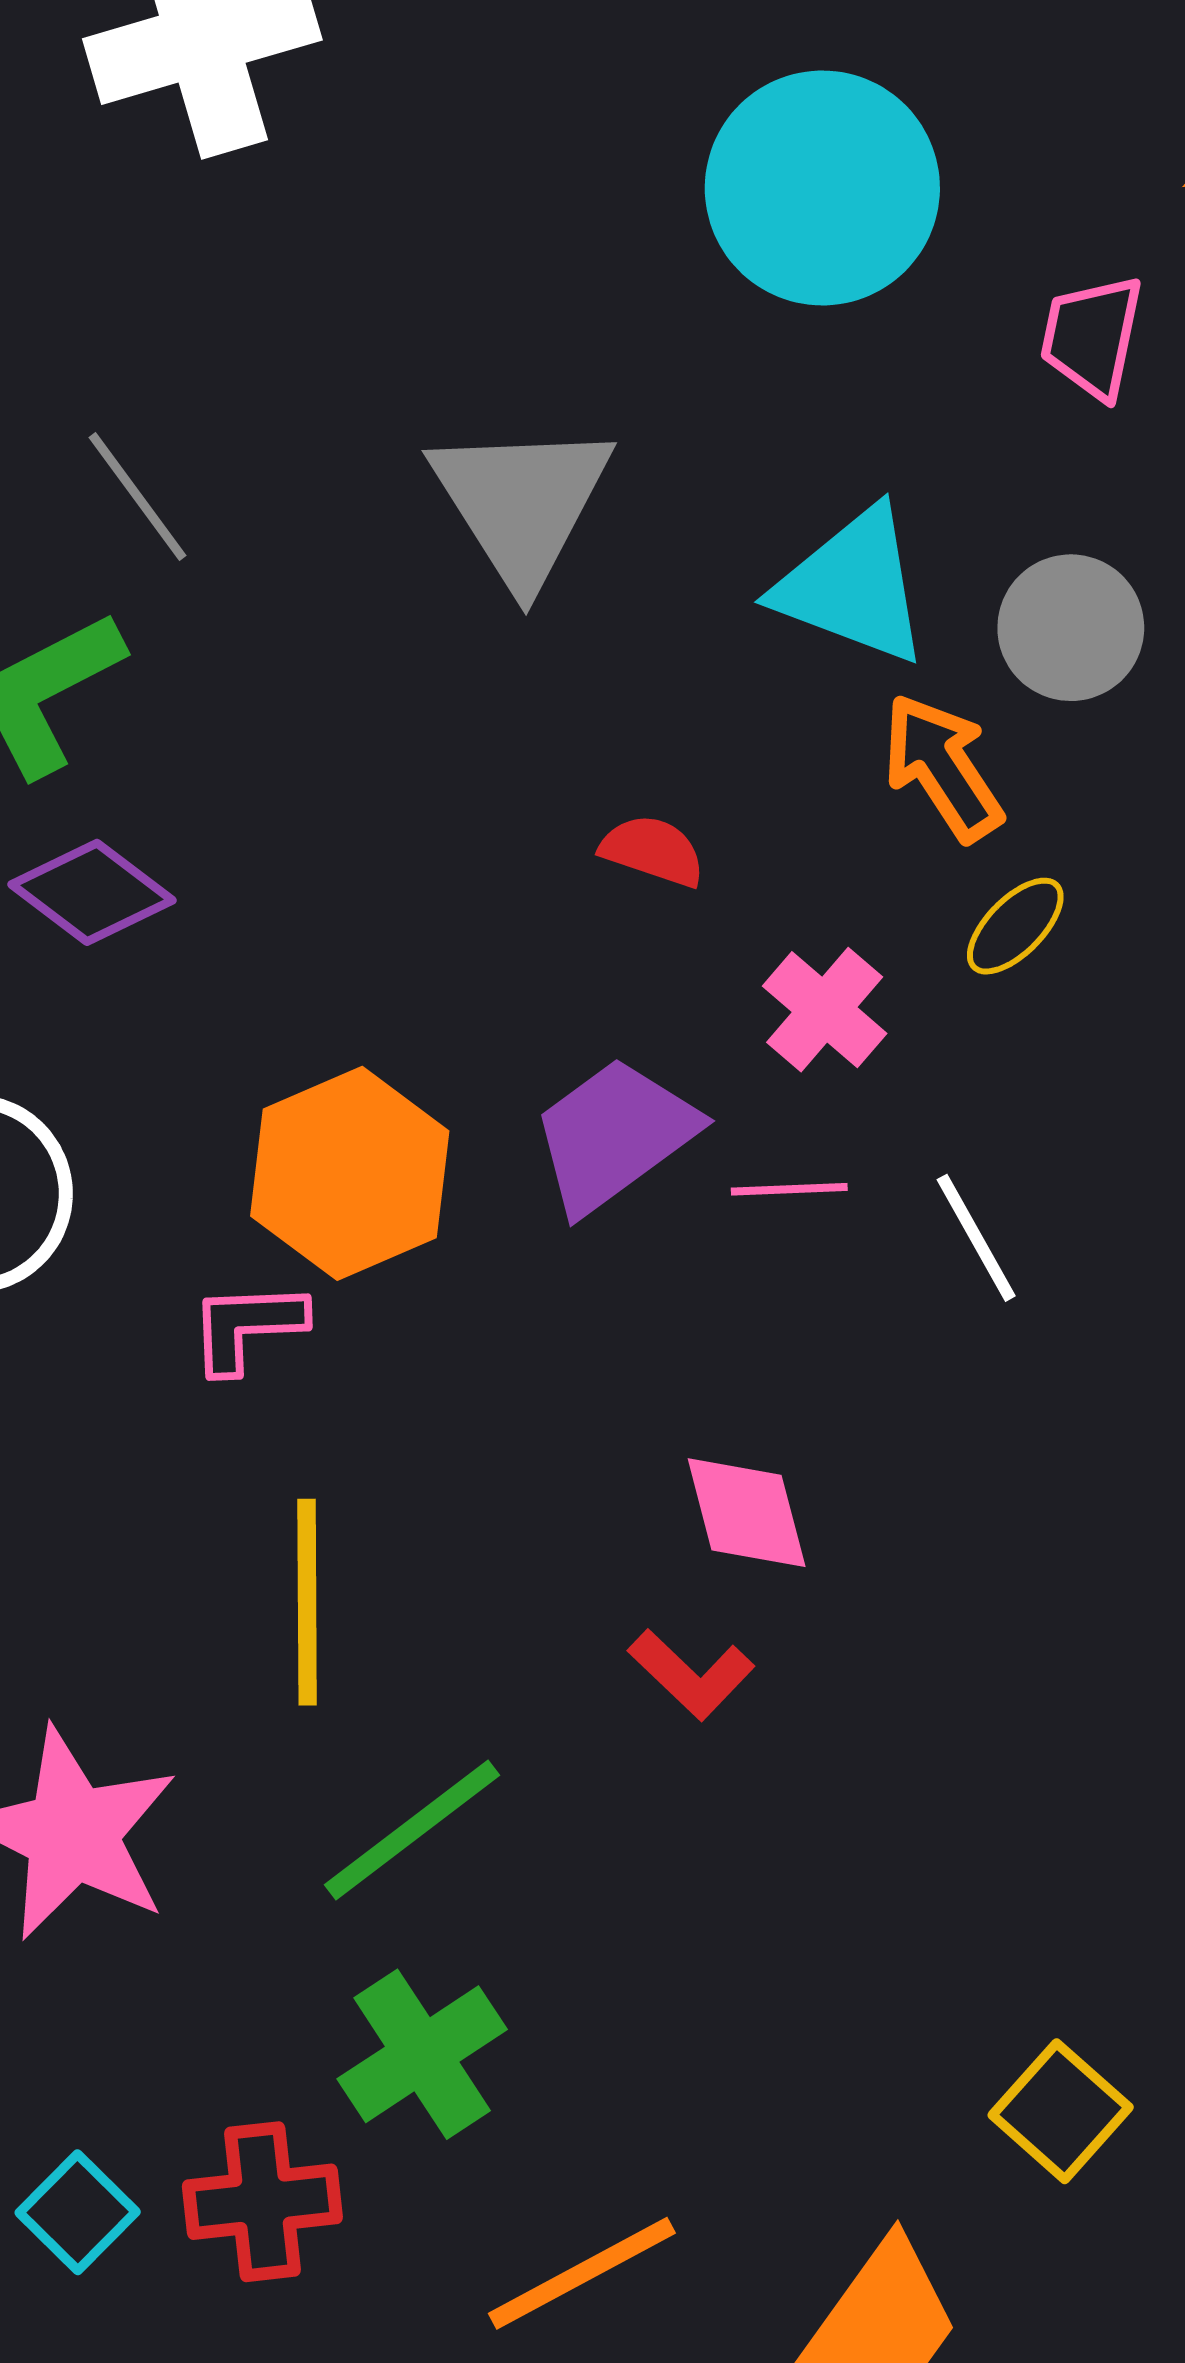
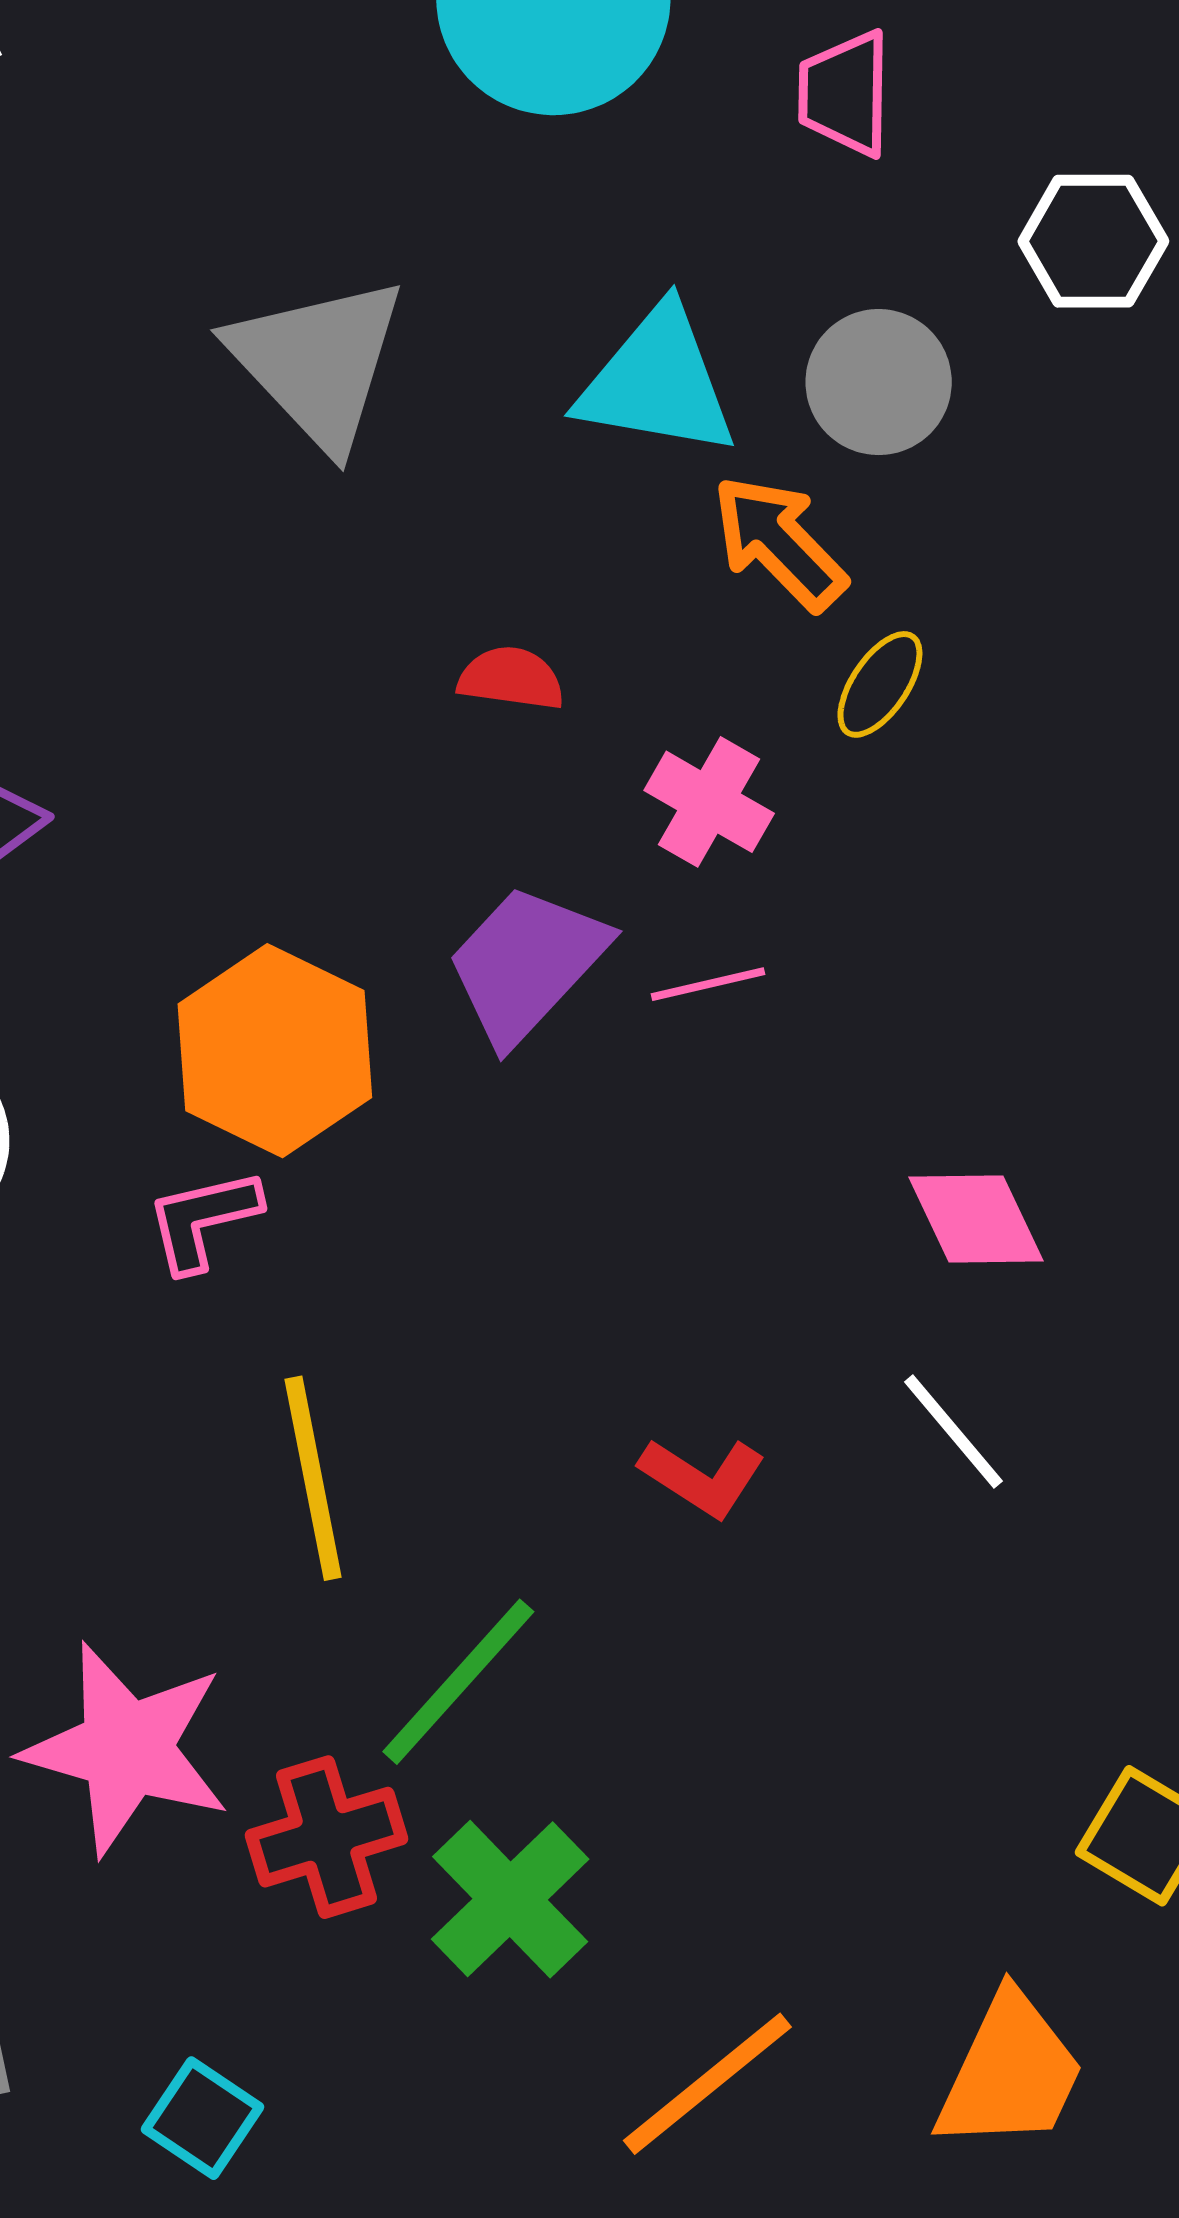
white line: (976, 1238) -> (953, 1432), moved
pink diamond: (747, 1513) -> (976, 1219), moved
red cross: (262, 2202) -> (326, 1837), moved

